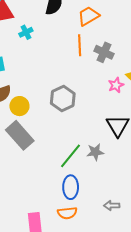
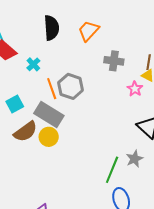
orange line: (80, 45) -> (52, 89), moved
gray hexagon: (63, 98) -> (71, 86), moved
gray rectangle: (20, 135) -> (49, 114), moved

